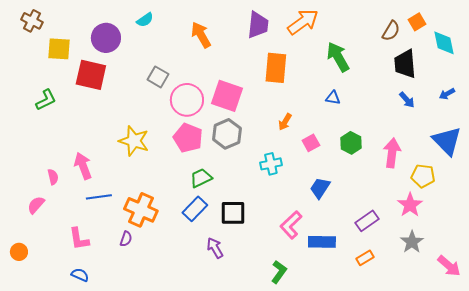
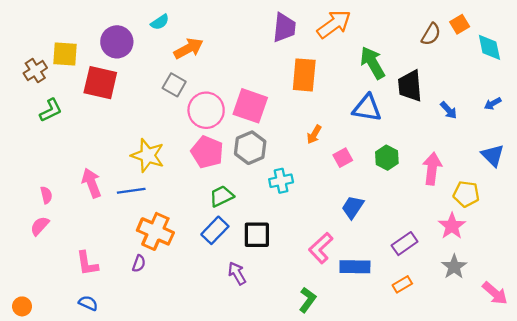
brown cross: (32, 21) -> (35, 71), moved, turned 30
orange arrow: (201, 35) -> (188, 48), moved, turned 92
black trapezoid: (405, 64) -> (410, 86), moved
blue triangle: (333, 98) -> (367, 108), size x1.8
blue triangle: (447, 141) -> (493, 155), size x0.7
cyan cross: (271, 164) -> (281, 181), moved
pink semicircle: (53, 177) -> (46, 195), moved
blue line: (99, 197) -> (131, 191), moved
orange circle: (19, 252) -> (22, 306), moved

